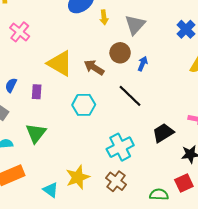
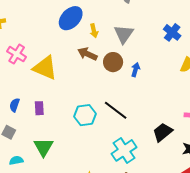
yellow triangle: (60, 63) -> (45, 68), moved
brown arrow: (94, 67) -> (87, 54), moved
black line: (130, 96) -> (116, 110), moved

